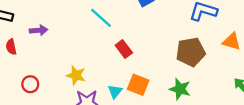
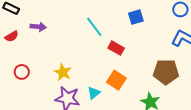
red semicircle: (11, 47) -> (12, 36), turned -120
red rectangle: (124, 49) -> (116, 48), moved, turned -35
orange square: (138, 85) -> (116, 80), moved

